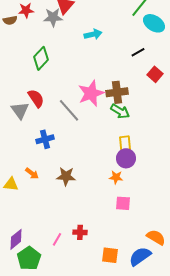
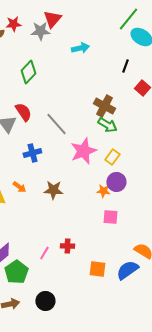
black line: (138, 52) -> (125, 66), turned -40
brown cross: (117, 92) -> (104, 106), turned 35
pink star: (91, 93) -> (83, 151), moved
yellow rectangle: (125, 143) -> (112, 157), turned 42
purple circle: (126, 158) -> (116, 182), moved

